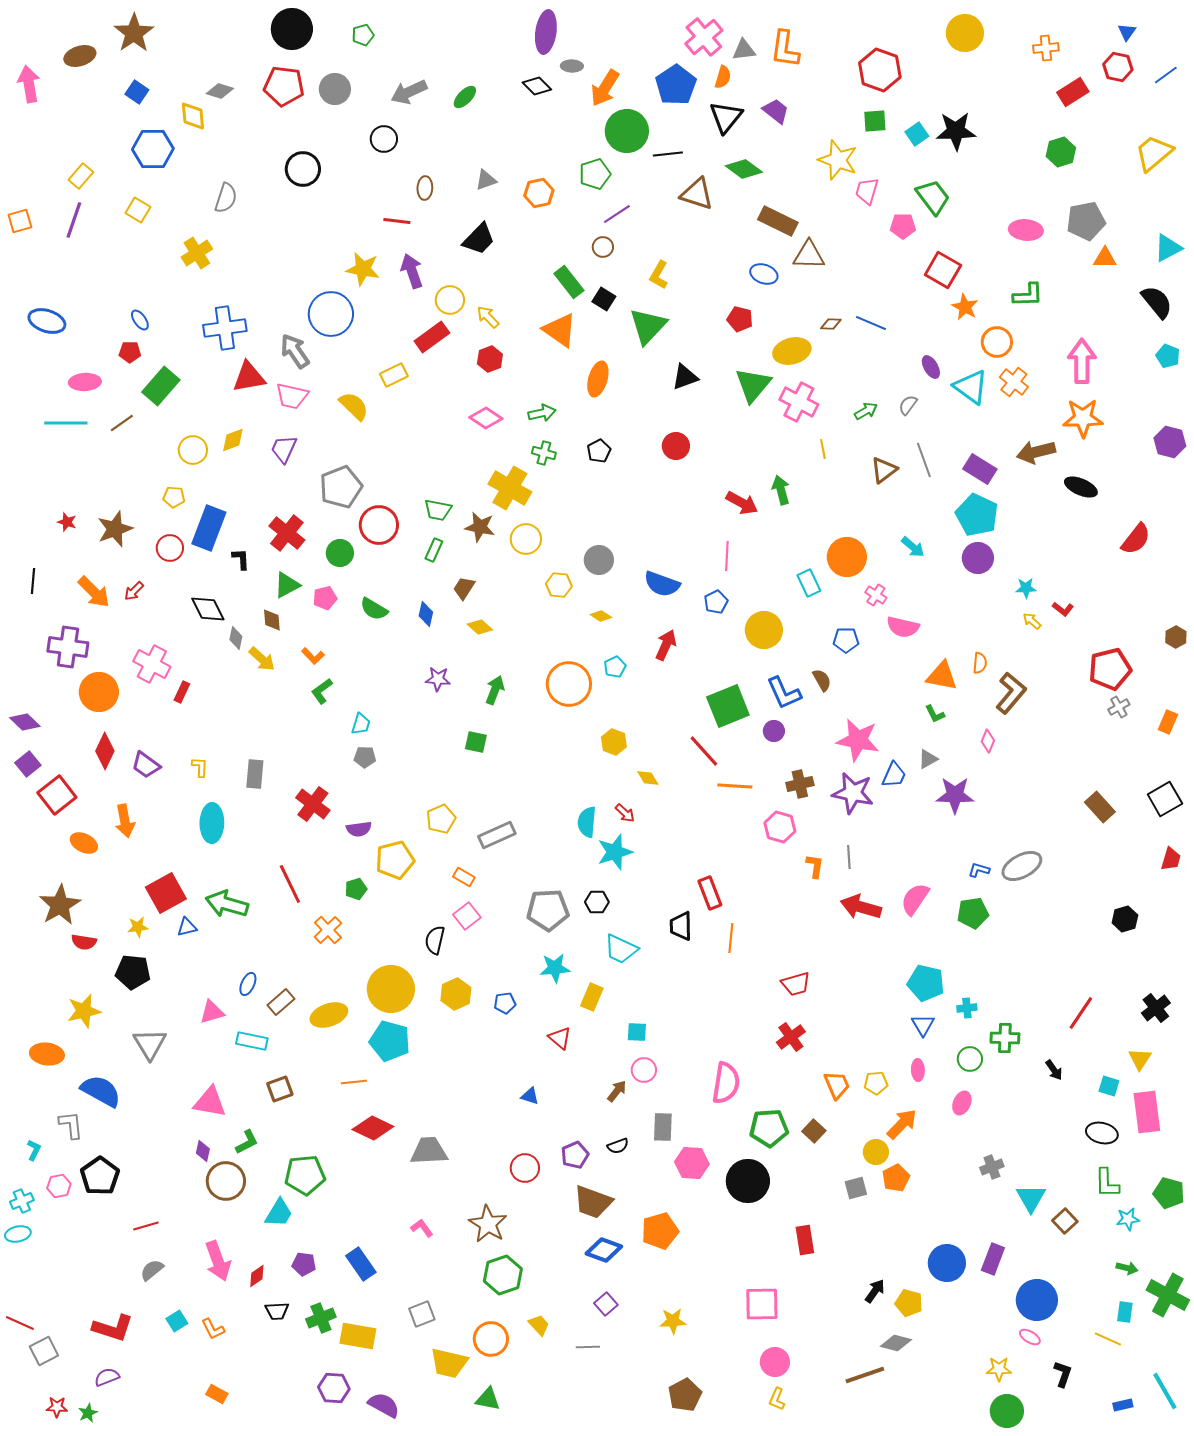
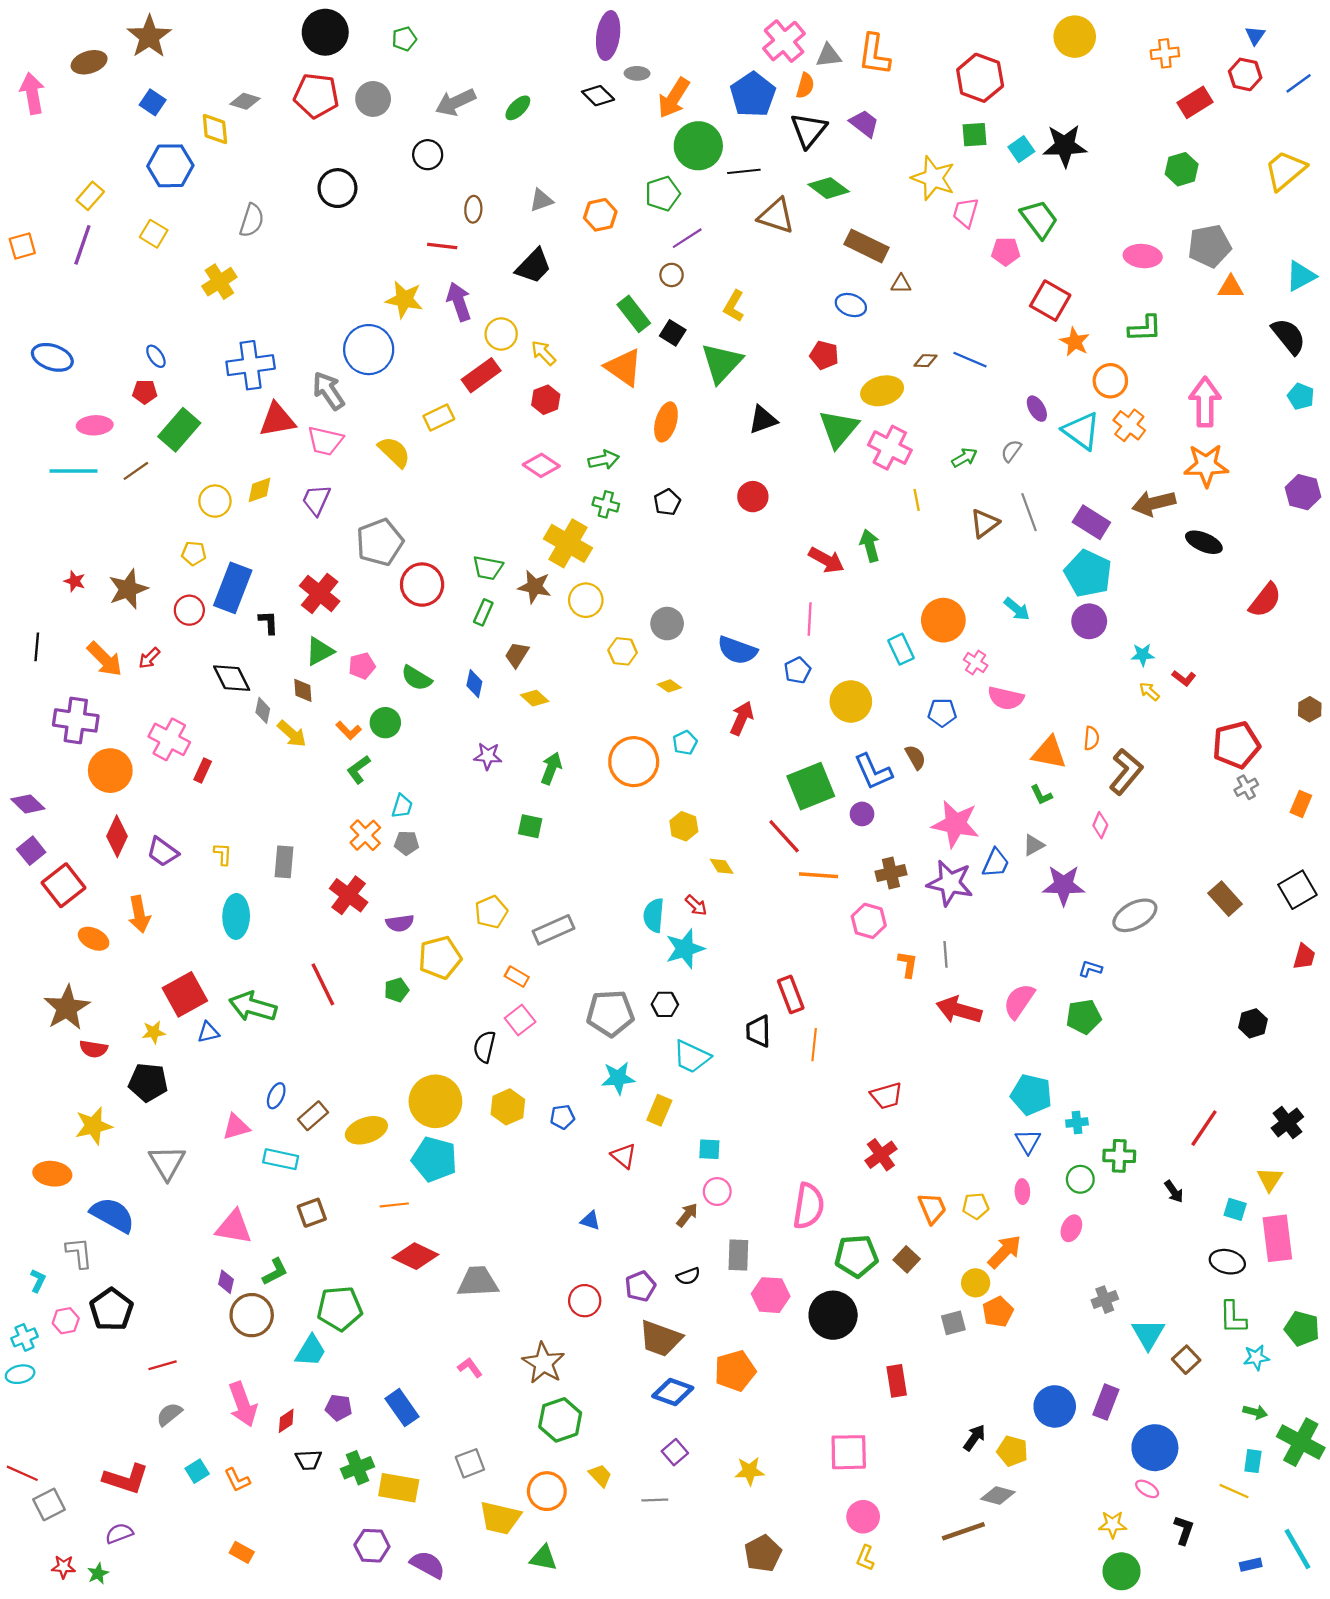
brown triangle: (809, 255) -> (901, 284), size x0.6
green circle: (340, 553) -> (385, 723), moved
gray ellipse: (1022, 866) -> (1135, 915), moved
orange cross: (328, 930) -> (365, 835), moved

